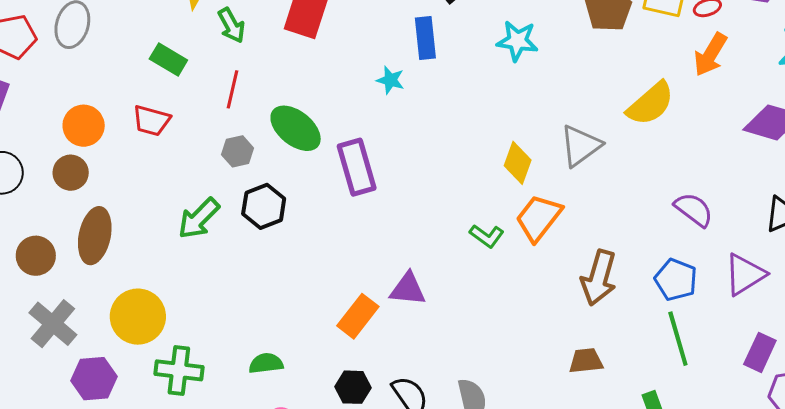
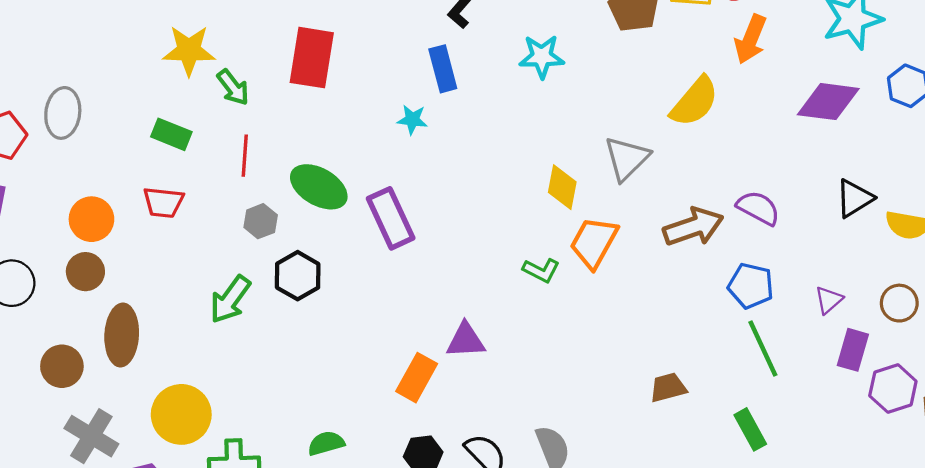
purple triangle: (745, 274) -> (829, 300), moved, size x0.6
brown arrow: (599, 278) -> (693, 227), moved, turned -116

